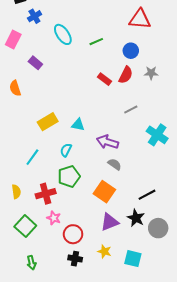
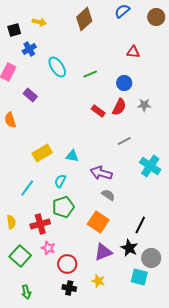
red triangle: (140, 19) -> (133, 52), size x0.6
black line: (147, 195) -> (140, 225), turned -36
cyan square: (133, 259) -> (139, 277), moved

